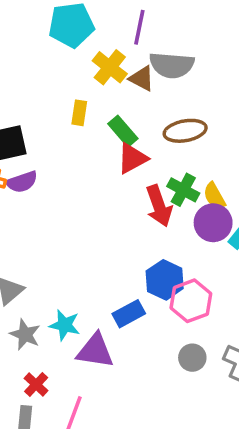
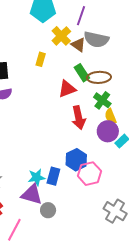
green rectangle: (123, 131) -> (82, 73), moved
green cross: (183, 190) -> (102, 100), moved
blue rectangle: (129, 314) -> (53, 176), turned -54
cyan star: (65, 325) -> (37, 177), moved, turned -30
gray circle: (192, 358) -> (48, 210), moved

